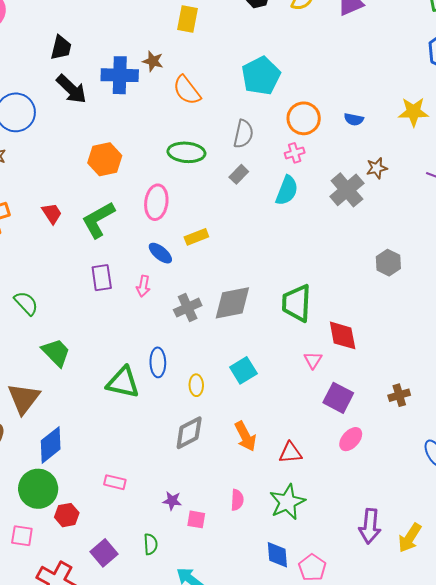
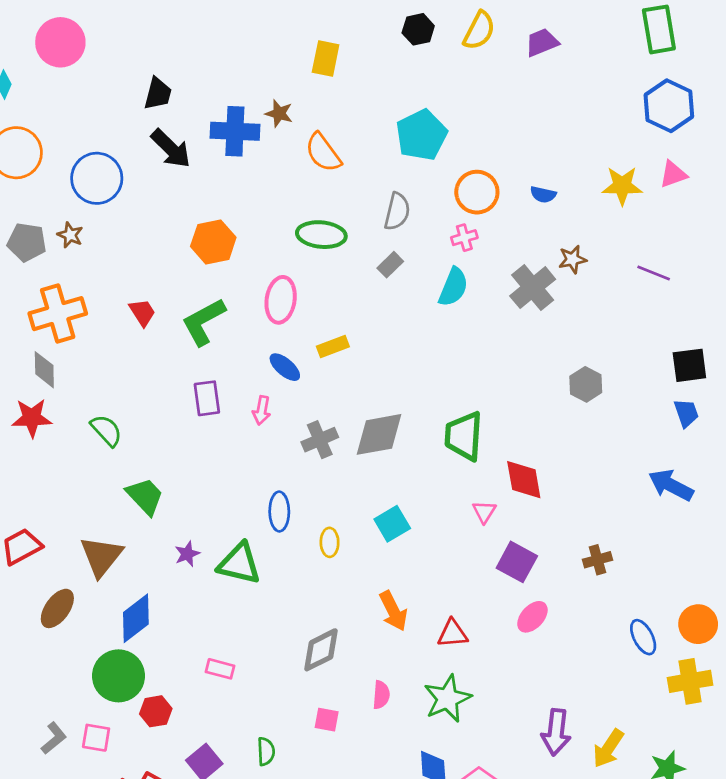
green triangle: (123, 383) -> (239, 564), moved
gray diamond: (189, 433) -> (321, 650), moved
purple star: (172, 501) -> (187, 554), moved, turned -30

